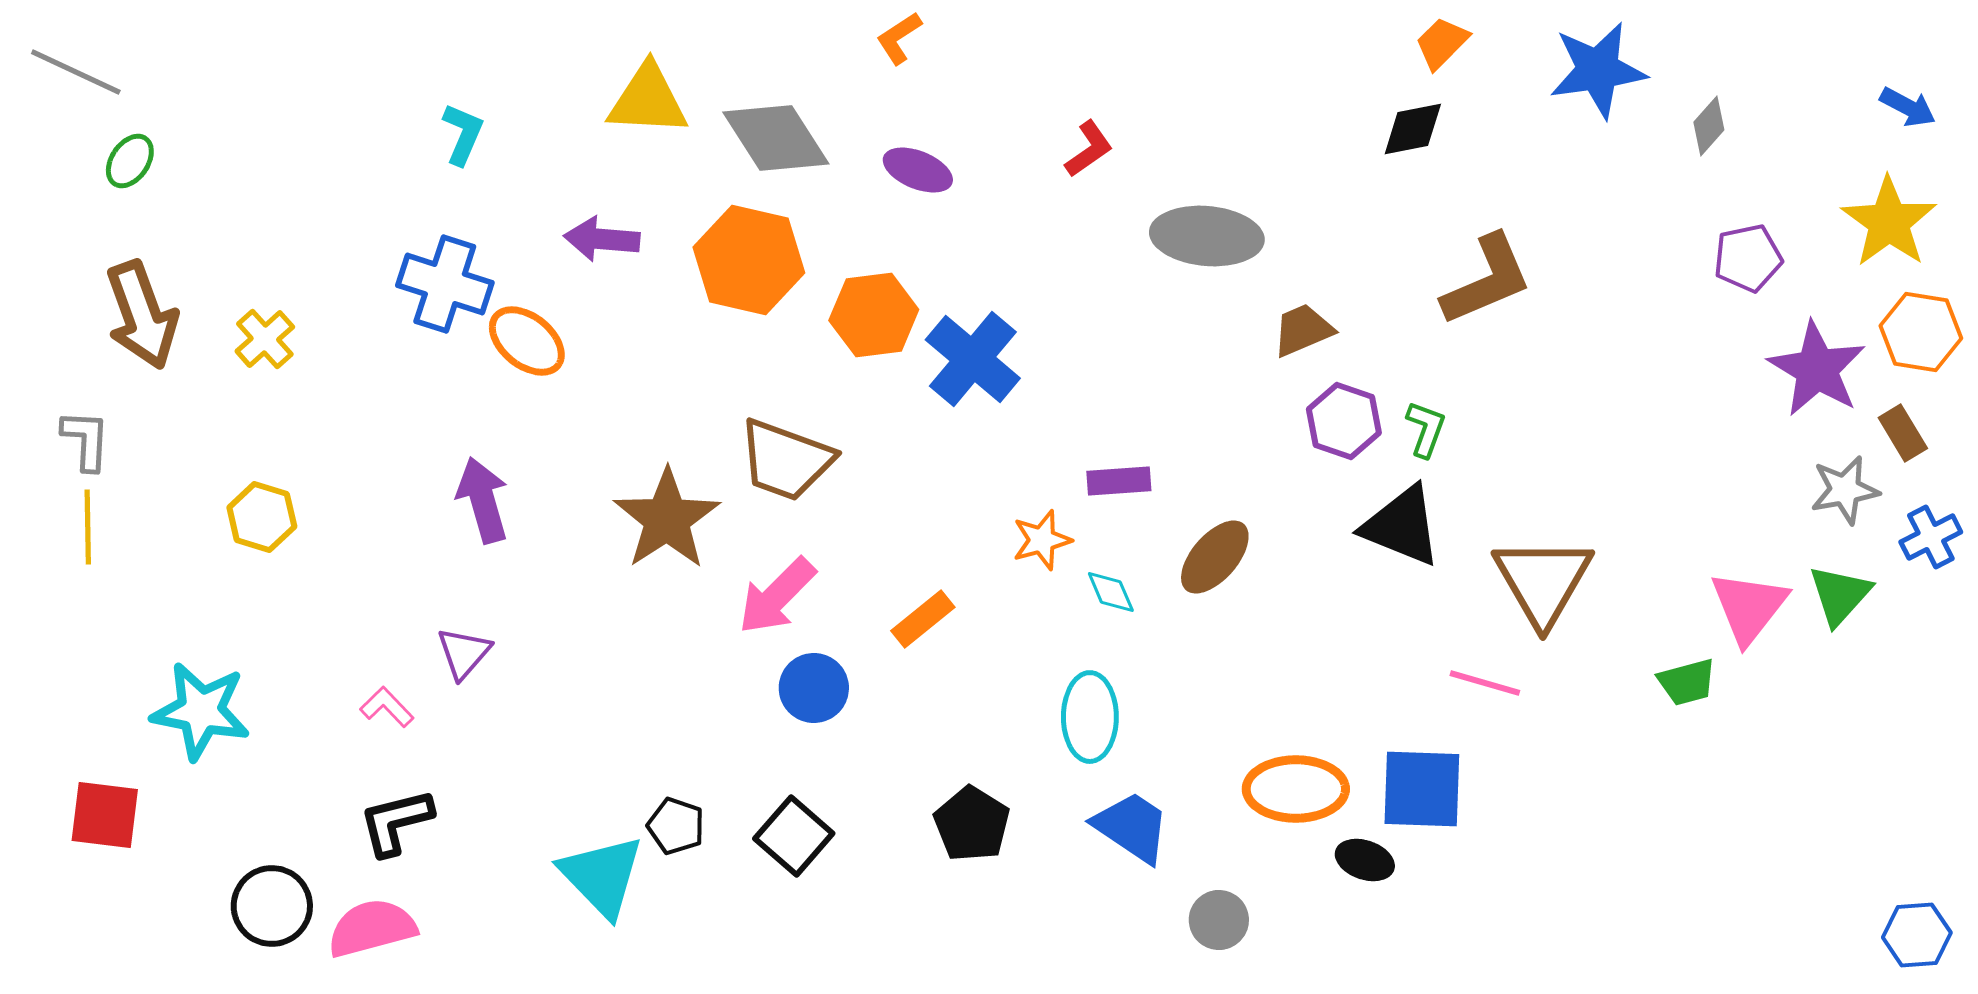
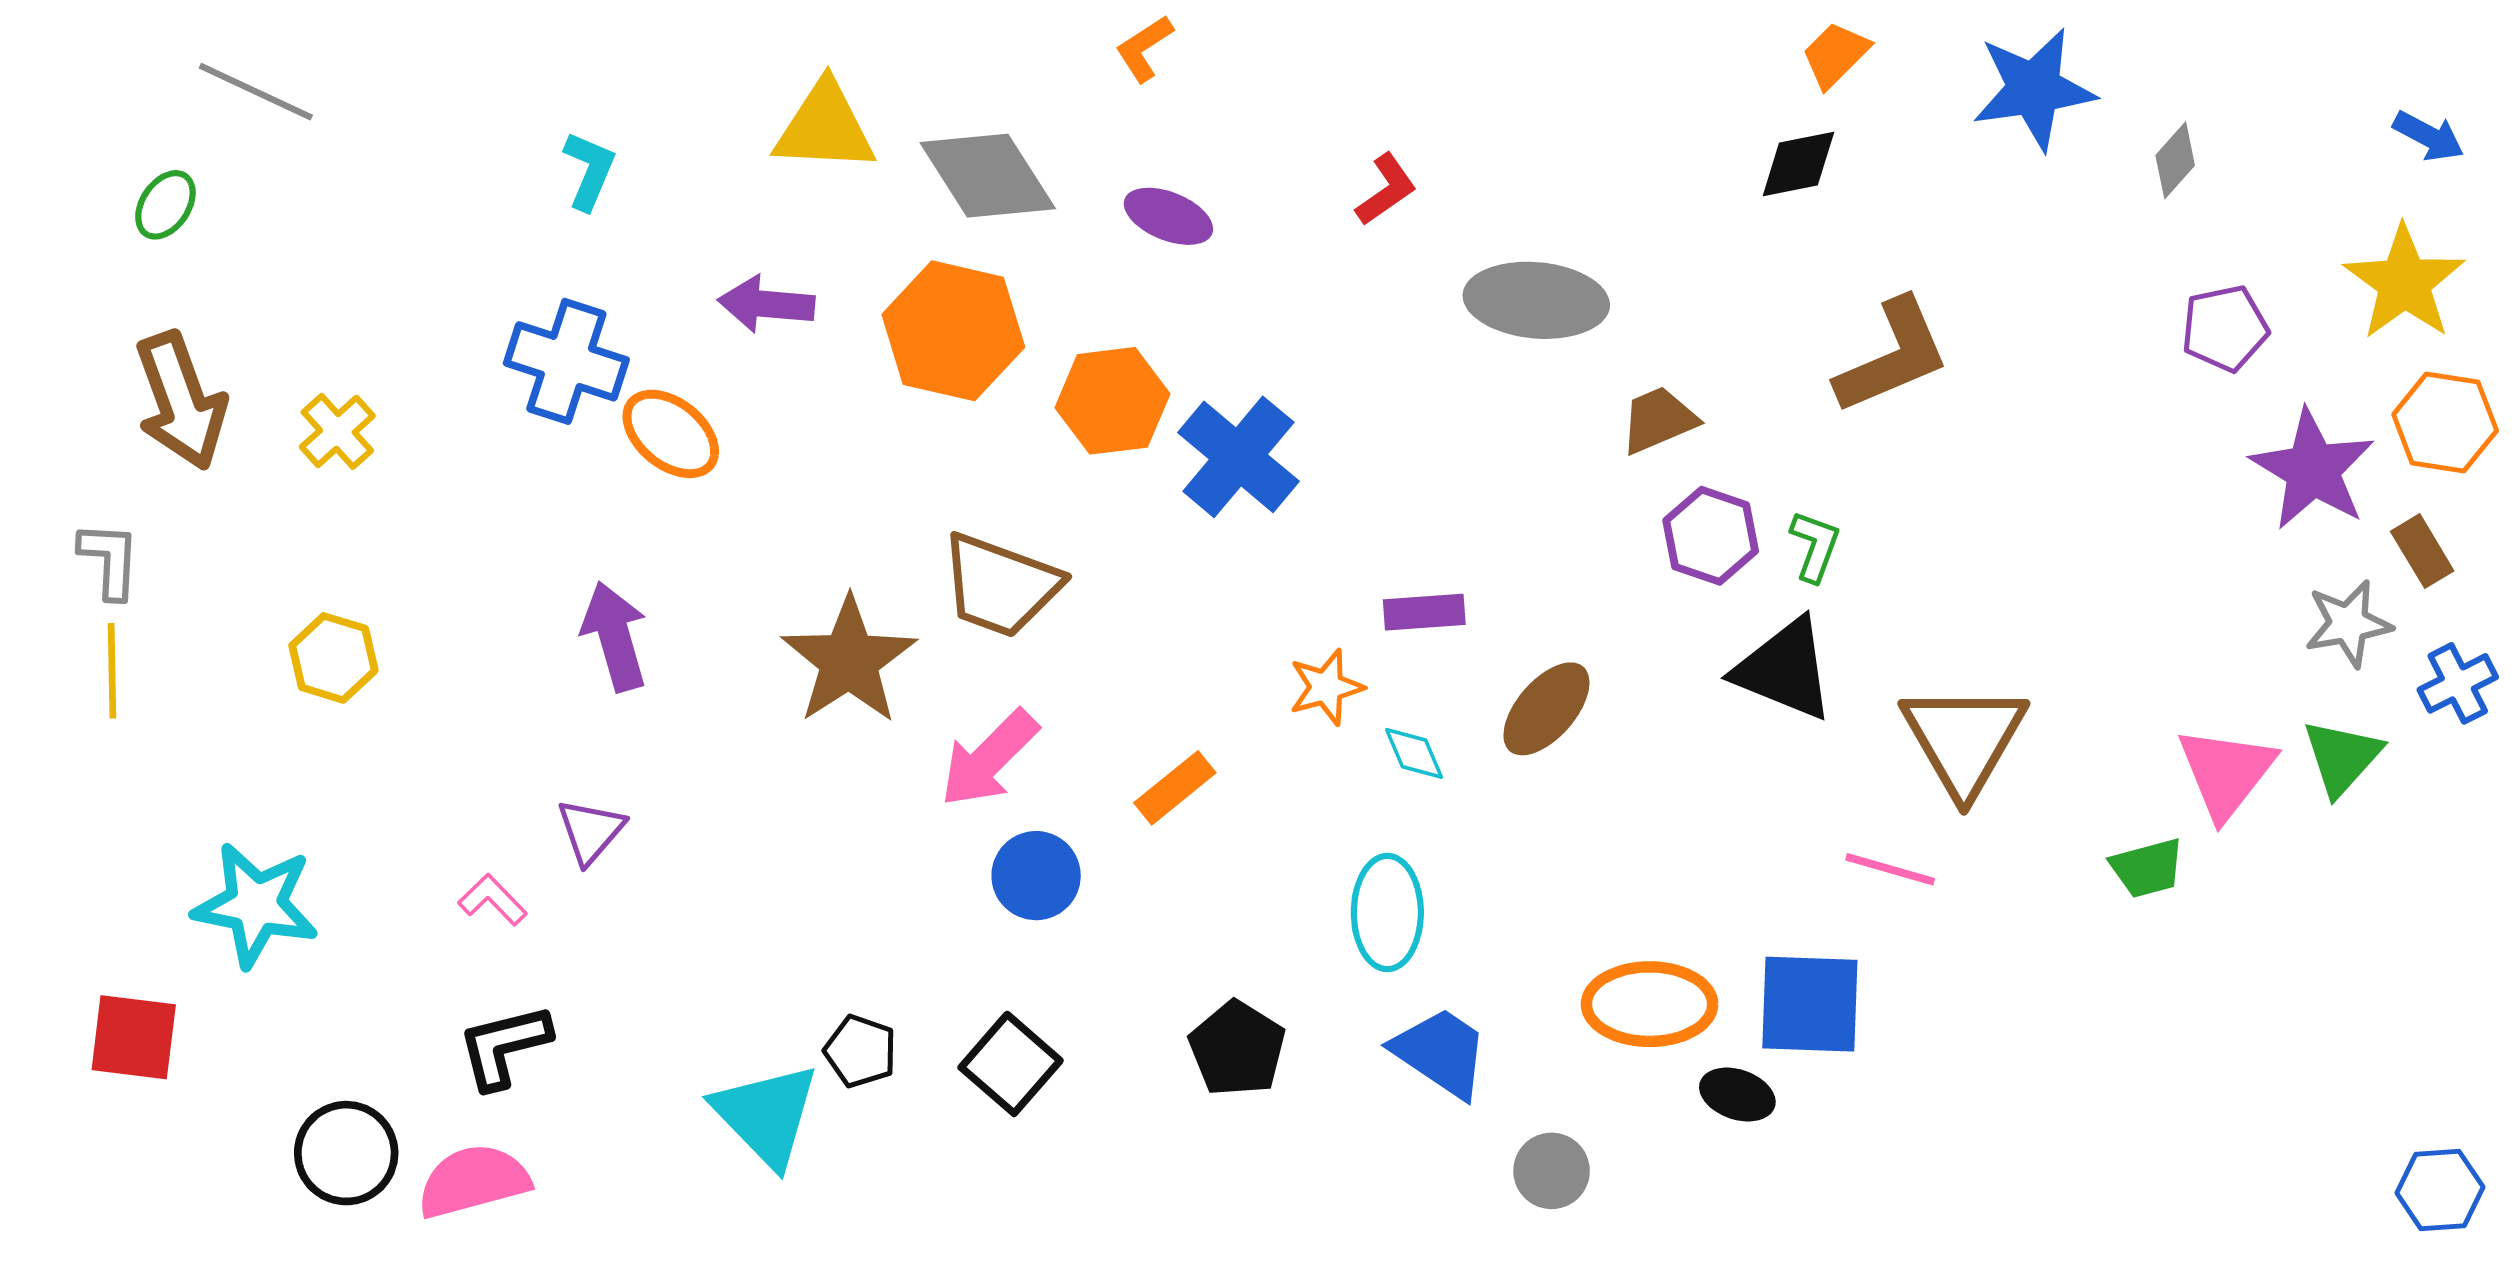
gray line: (76, 72) -> (256, 92), moved

